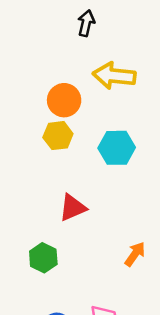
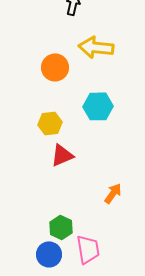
yellow hexagon: (58, 136) -> (50, 123), moved
green hexagon: (43, 258) -> (61, 227), moved

